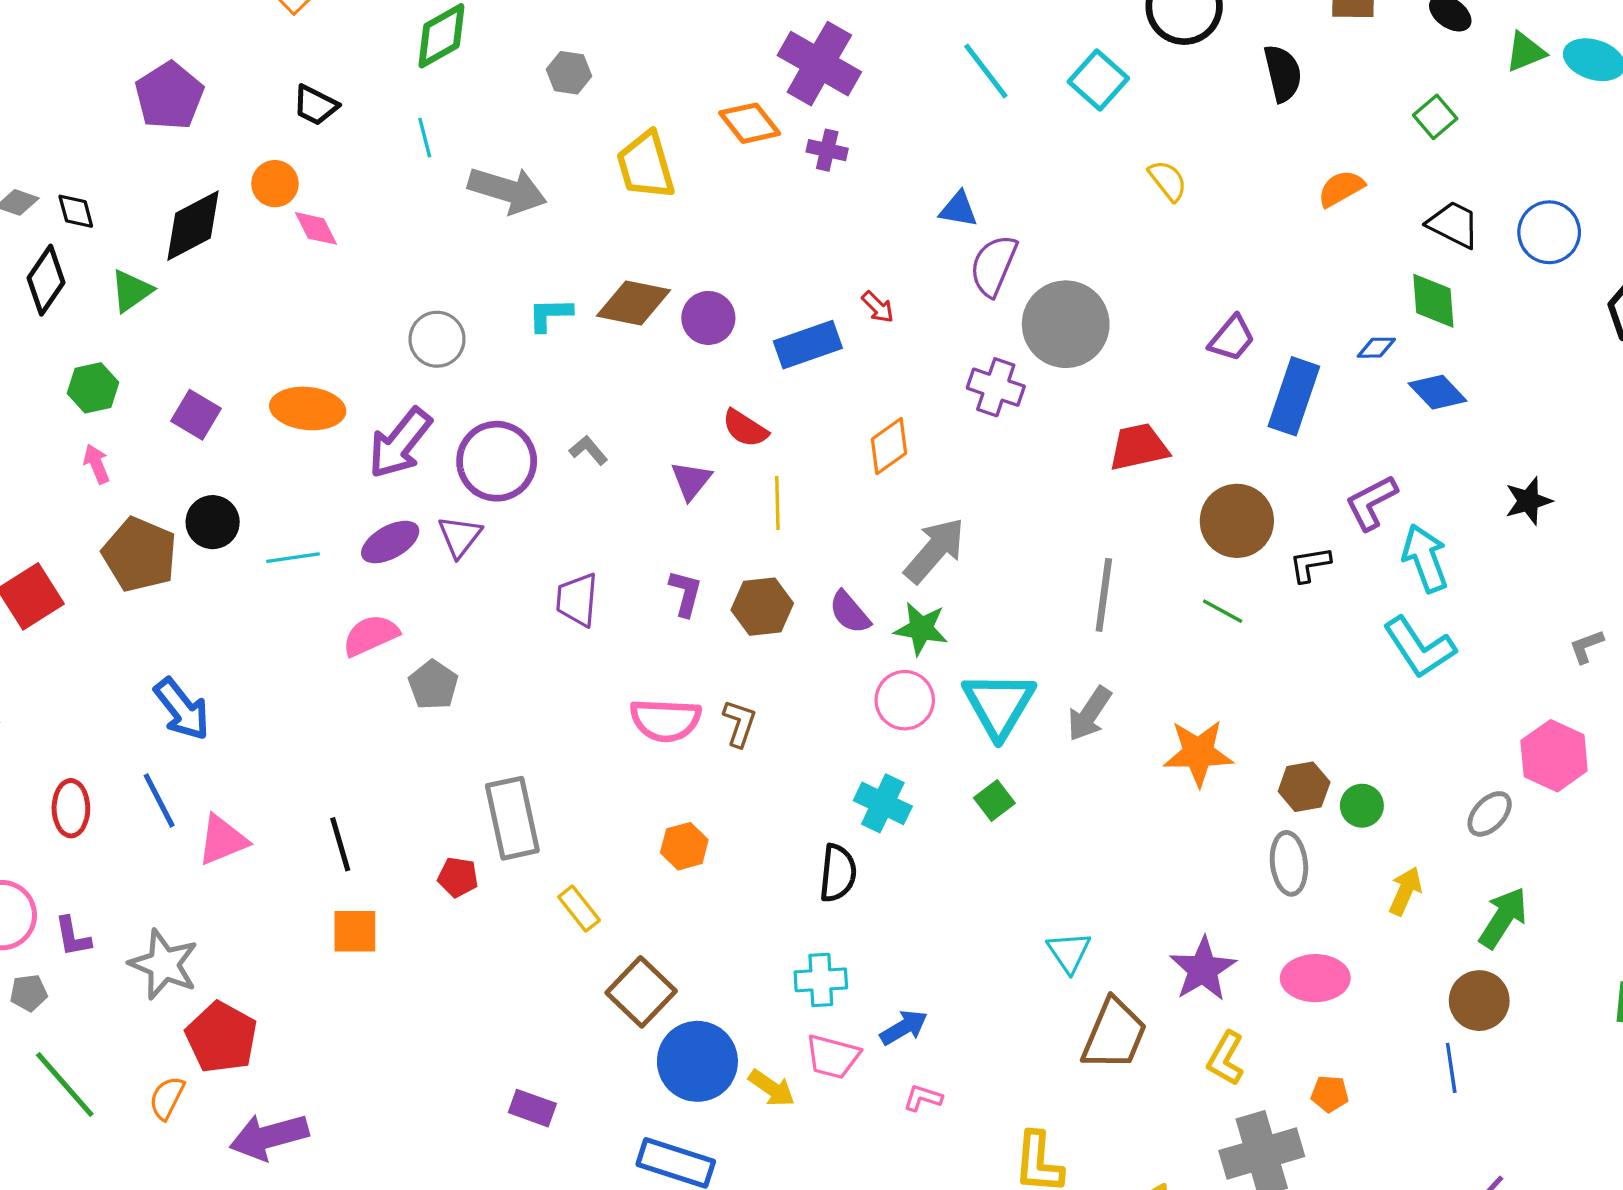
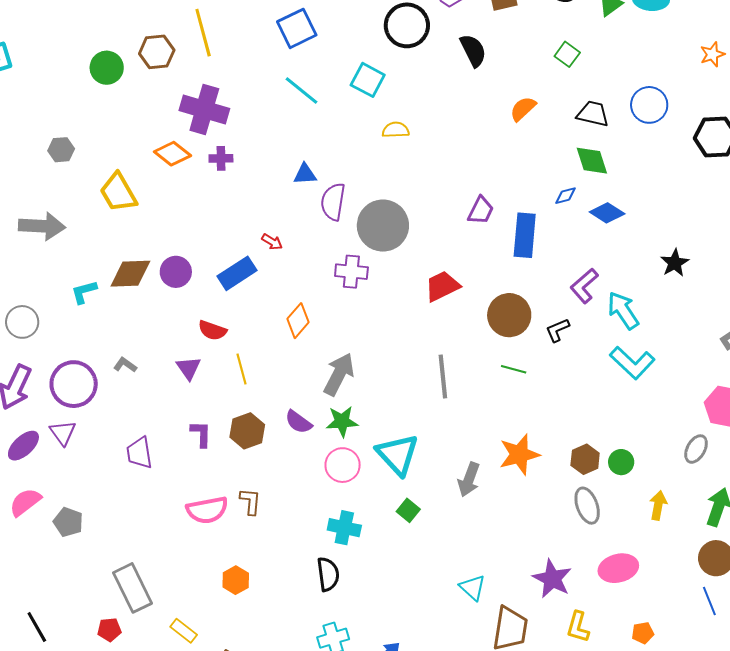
yellow semicircle: (1168, 181) -> (396, 130), moved, turned -40
gray arrow: (1089, 714) -> (469, 480), moved

